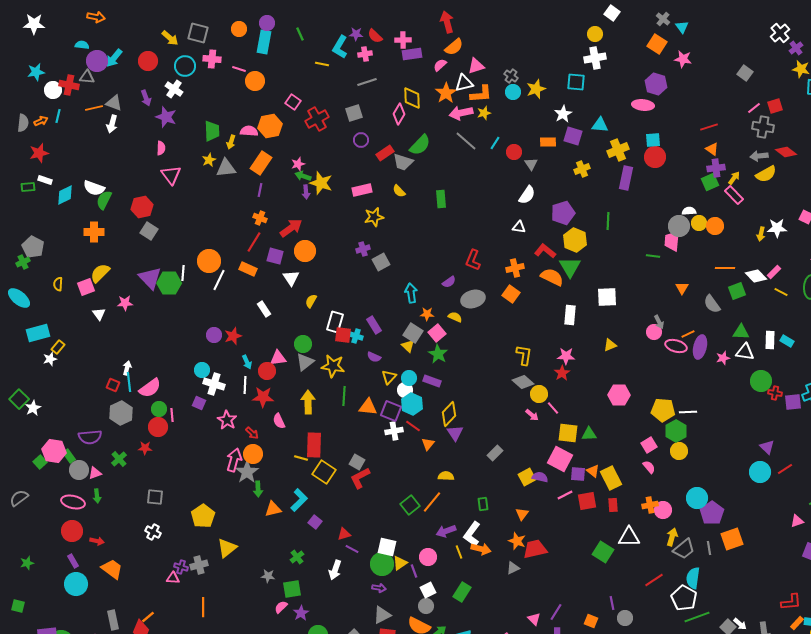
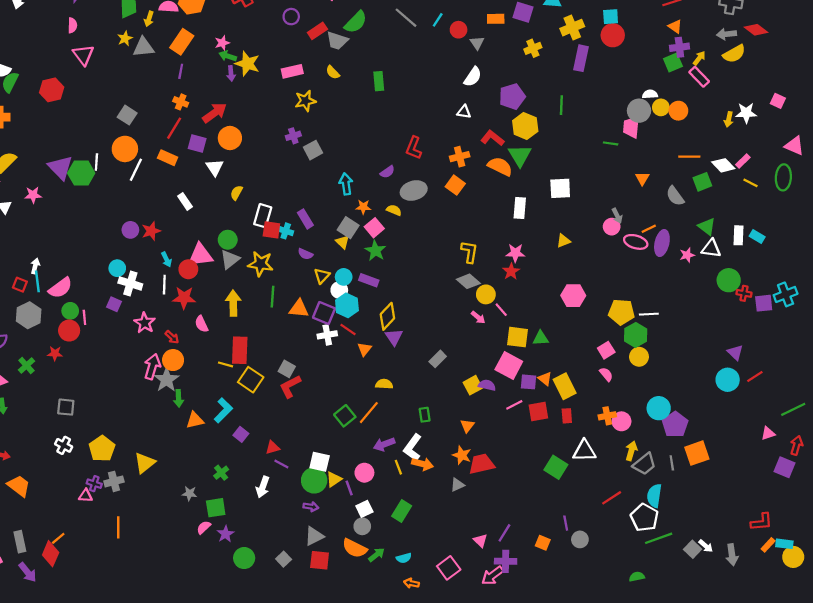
gray square: (149, 231) -> (127, 115), moved
green triangle: (741, 332) -> (707, 227), turned 36
pink triangle: (278, 358) -> (200, 255), size x1.4
yellow pentagon: (203, 516) -> (102, 449), moved

